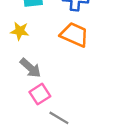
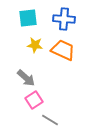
yellow star: (20, 31) -> (35, 45), moved

